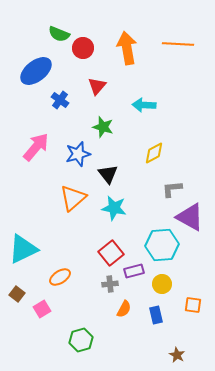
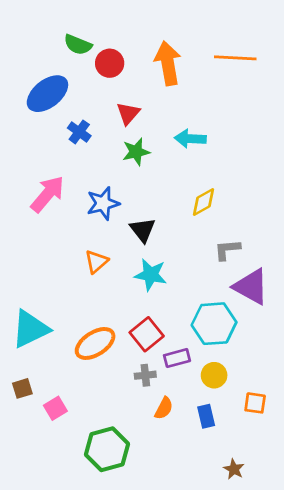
green star: (103, 127) -> (136, 152), moved, turned -30
orange triangle: (73, 198) -> (96, 262), size x0.7
orange ellipse: (60, 277) -> (95, 343), moved, size x1.4
brown square: (17, 294) -> (22, 388), turned 35
green hexagon: (81, 340) -> (107, 449), size x1.4

